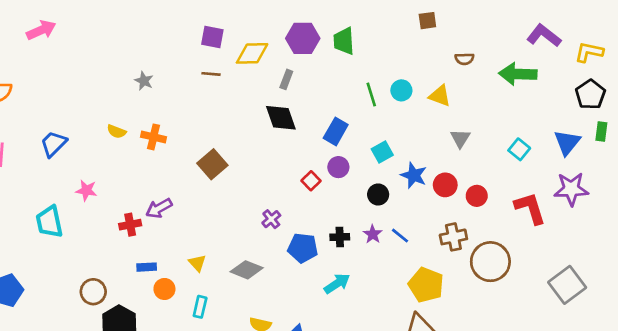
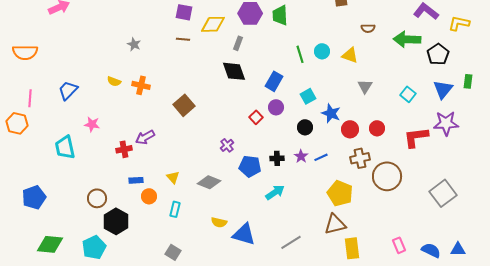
black pentagon: (590, 94) -> (438, 54), moved
red circle: (445, 185) -> (350, 129), moved
red L-shape: (530, 208) -> (416, 137), turned -80
blue line: (400, 236) -> (321, 157), turned -64

